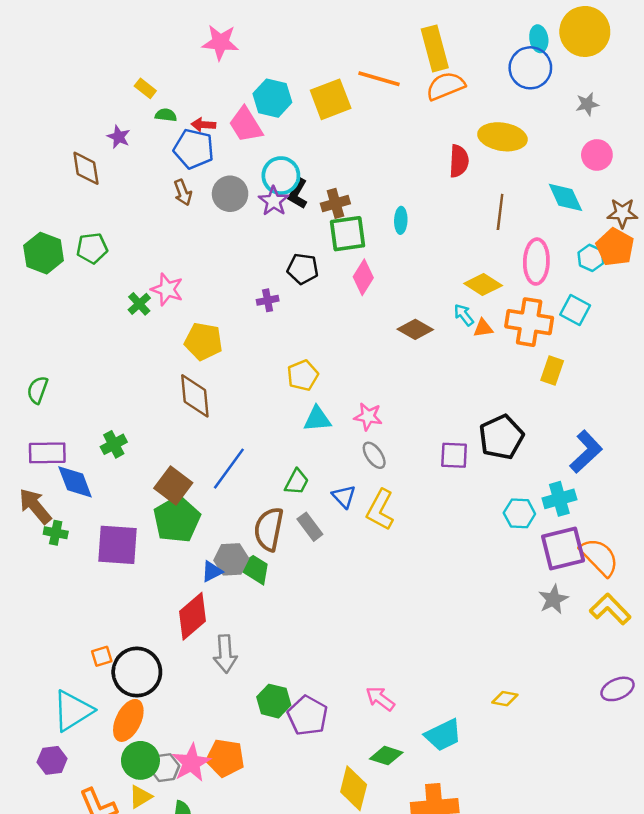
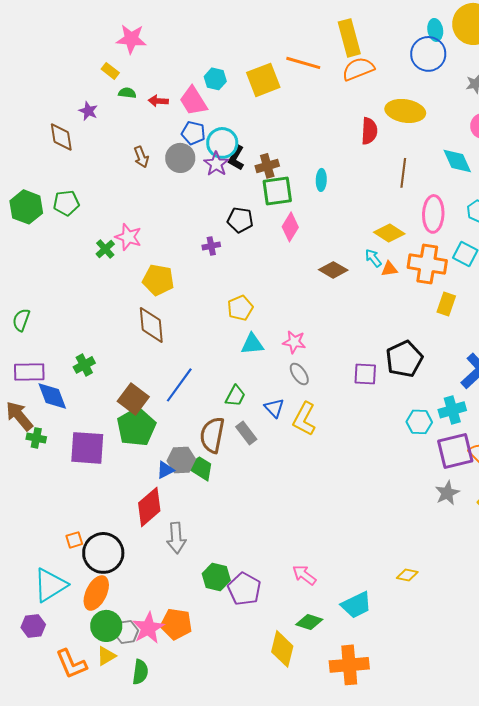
pink star: (220, 42) -> (131, 39), moved
cyan hexagon: (272, 98) -> (215, 79), size x0.7
blue pentagon: (194, 149) -> (193, 133), moved, size x0.7

